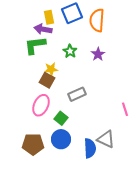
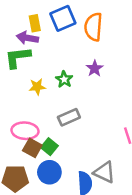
green star: (70, 51) -> (64, 79), moved
brown square: (47, 80) -> (32, 148), moved
pink ellipse: (41, 105) -> (25, 131), turned 70

